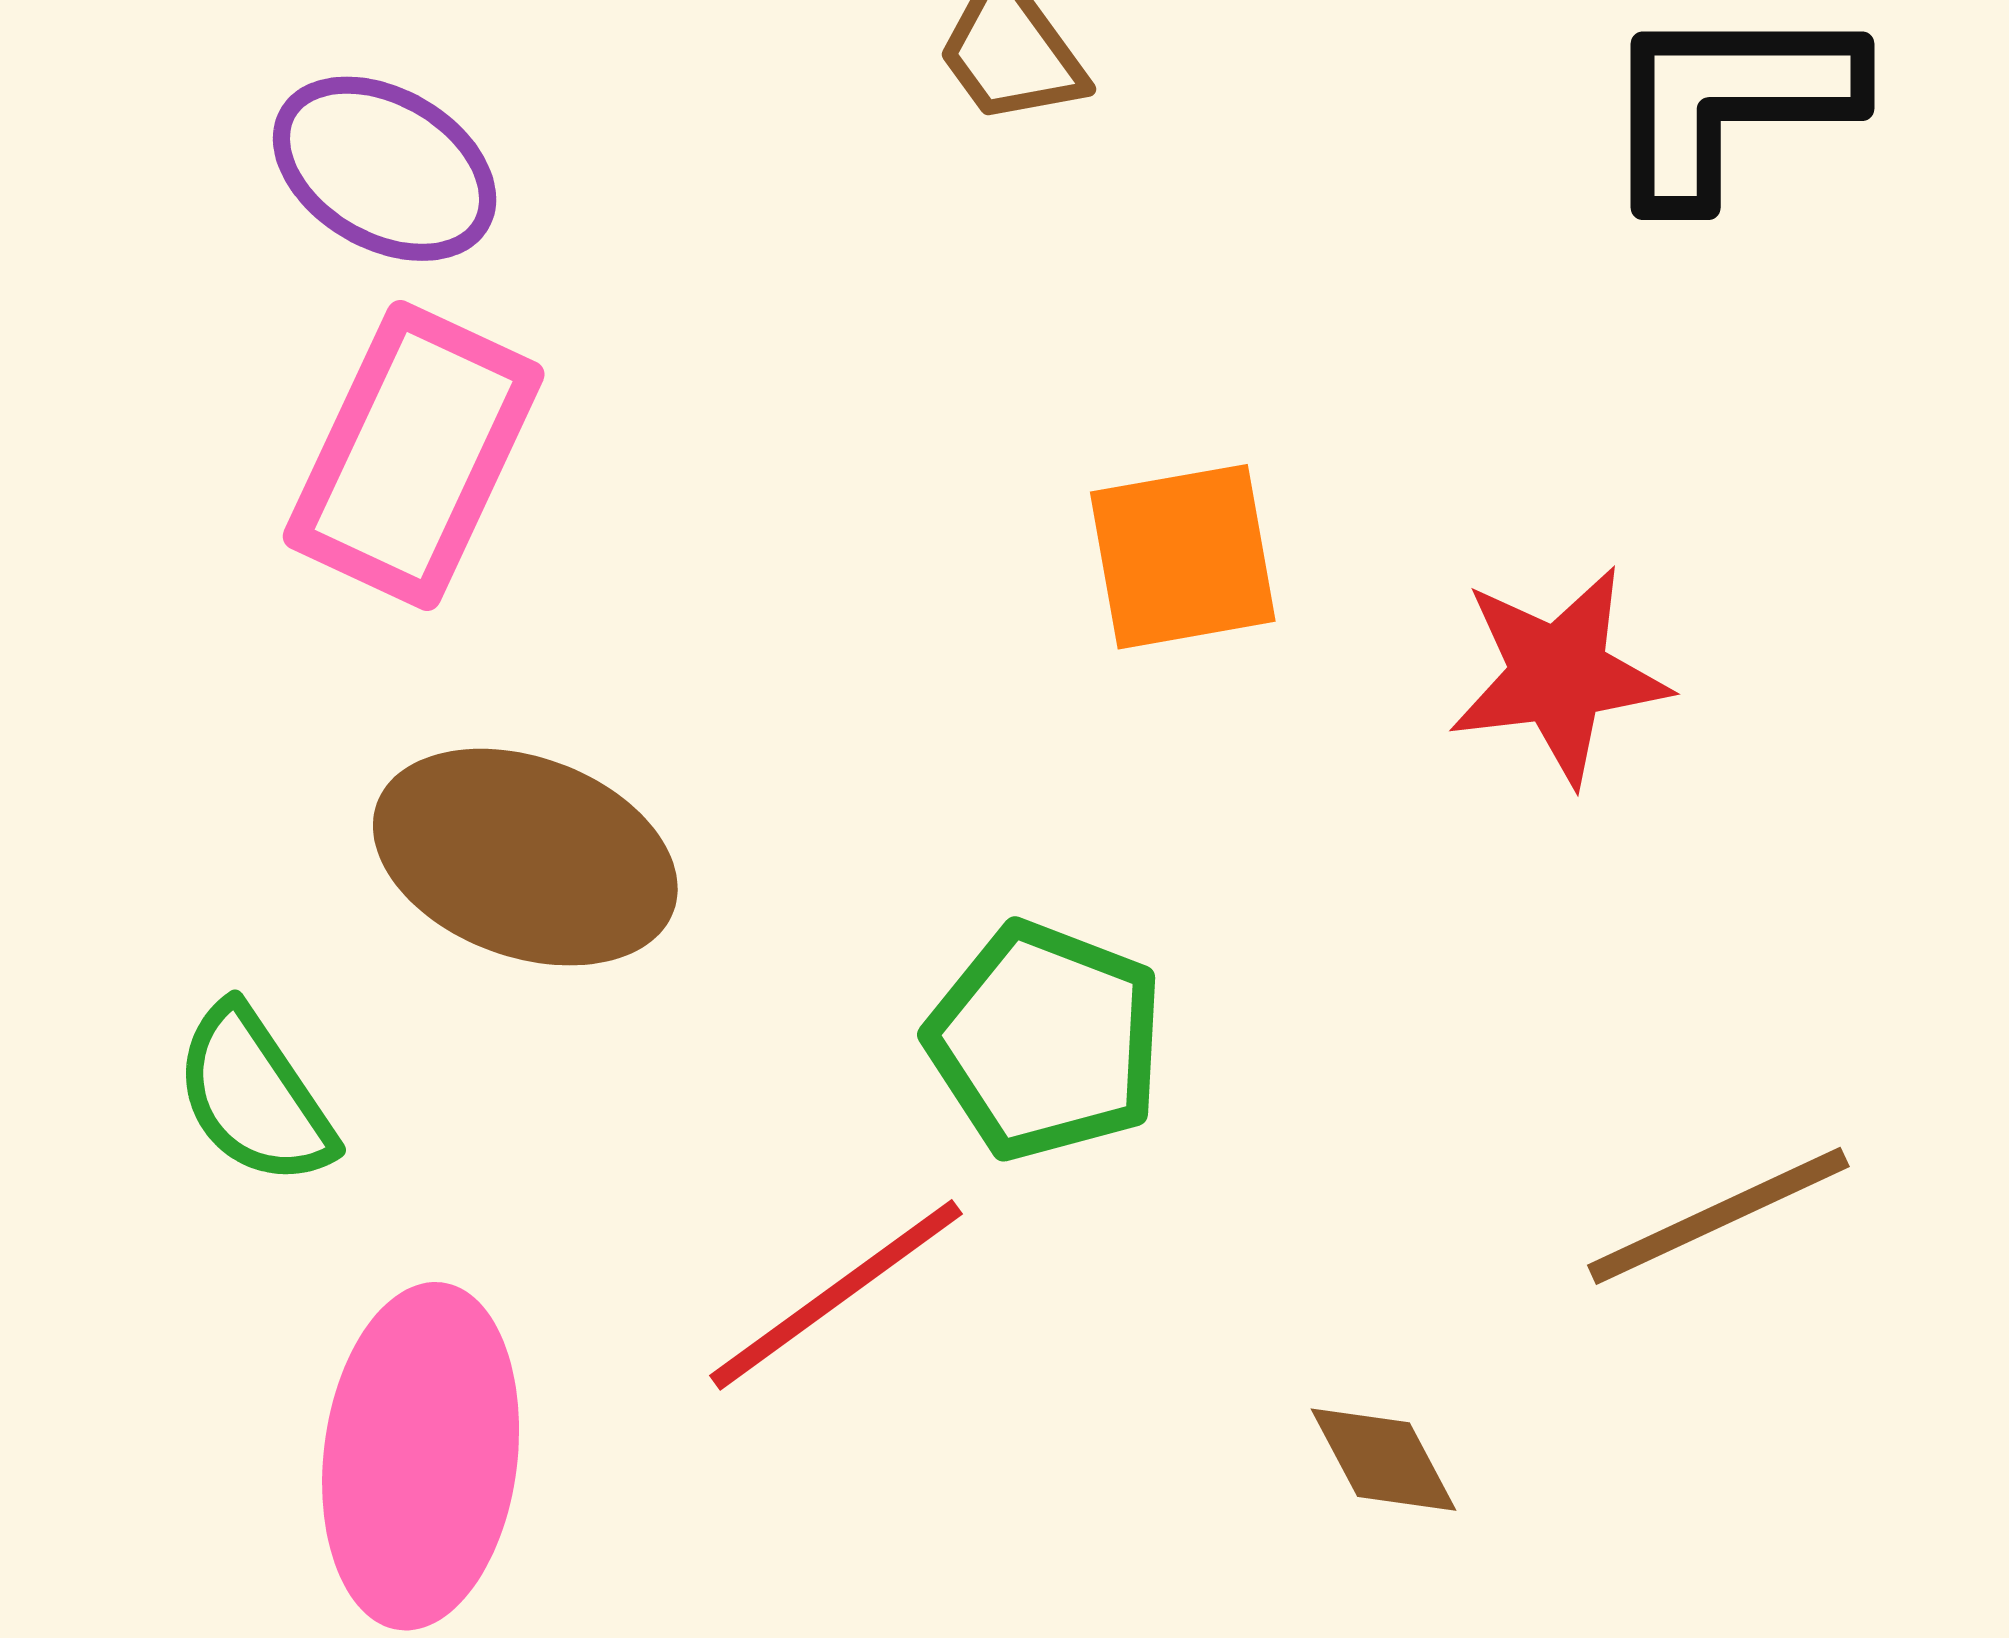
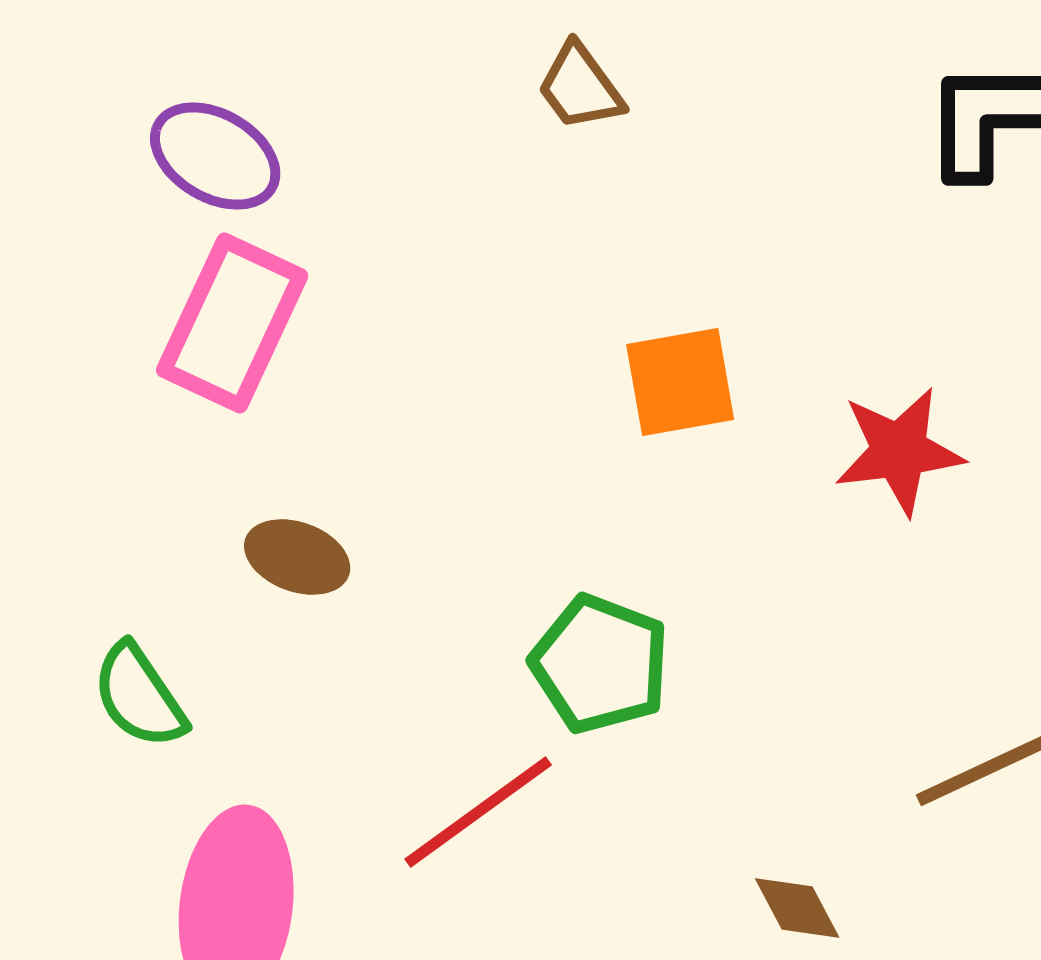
brown ellipse: (525, 857) -> (297, 557), size x0.6

